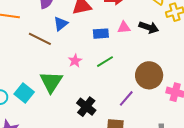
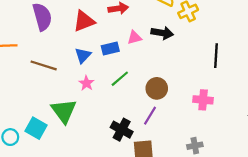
blue triangle: (61, 24) -> (83, 55), moved
brown circle: (149, 75) -> (157, 88), moved, size x0.7
black cross: (86, 107) -> (122, 130), moved

